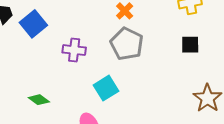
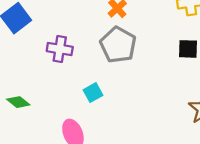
cyan square: (106, 88) -> (93, 93), size x0.7

